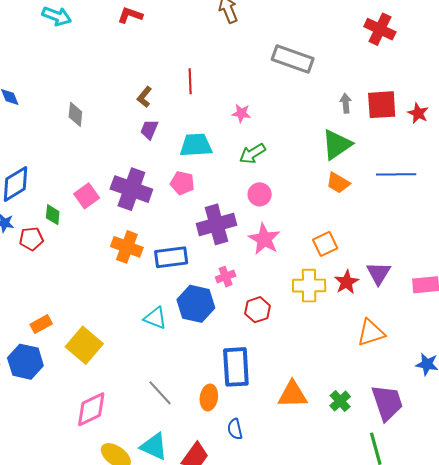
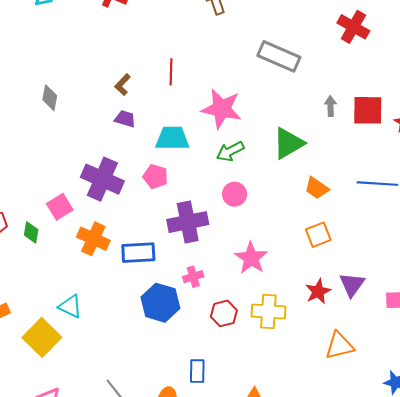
red cross: (380, 29) -> (353, 27), moved
pink star: (241, 113) -> (222, 109), size x2.0
purple trapezoid: (149, 130) -> (125, 119), turned 80
green triangle: (337, 145) -> (288, 143), moved
pink square: (87, 196) -> (60, 207), moved
green diamond: (53, 215) -> (31, 232), moved
pink star: (264, 239) -> (251, 258), moved
orange square: (325, 244) -> (318, 235), moved
yellow cross: (309, 286) -> (268, 311), moved
cyan triangle: (155, 318) -> (70, 306), moved
blue rectangle: (236, 367) -> (197, 371), size x0.6

